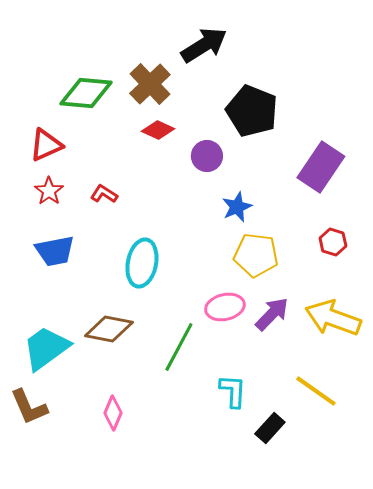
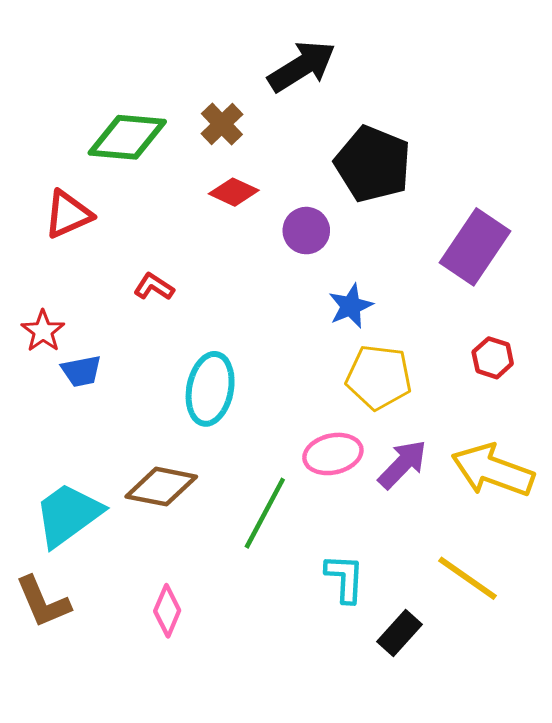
brown cross: (150, 84) -> (222, 124), size x0.7
red star: (49, 191) -> (43, 331), moved
blue trapezoid: (55, 251) -> (81, 371), size x0.7

